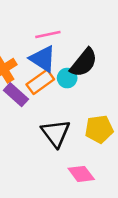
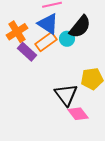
black triangle: (56, 133) -> (66, 95), moved

